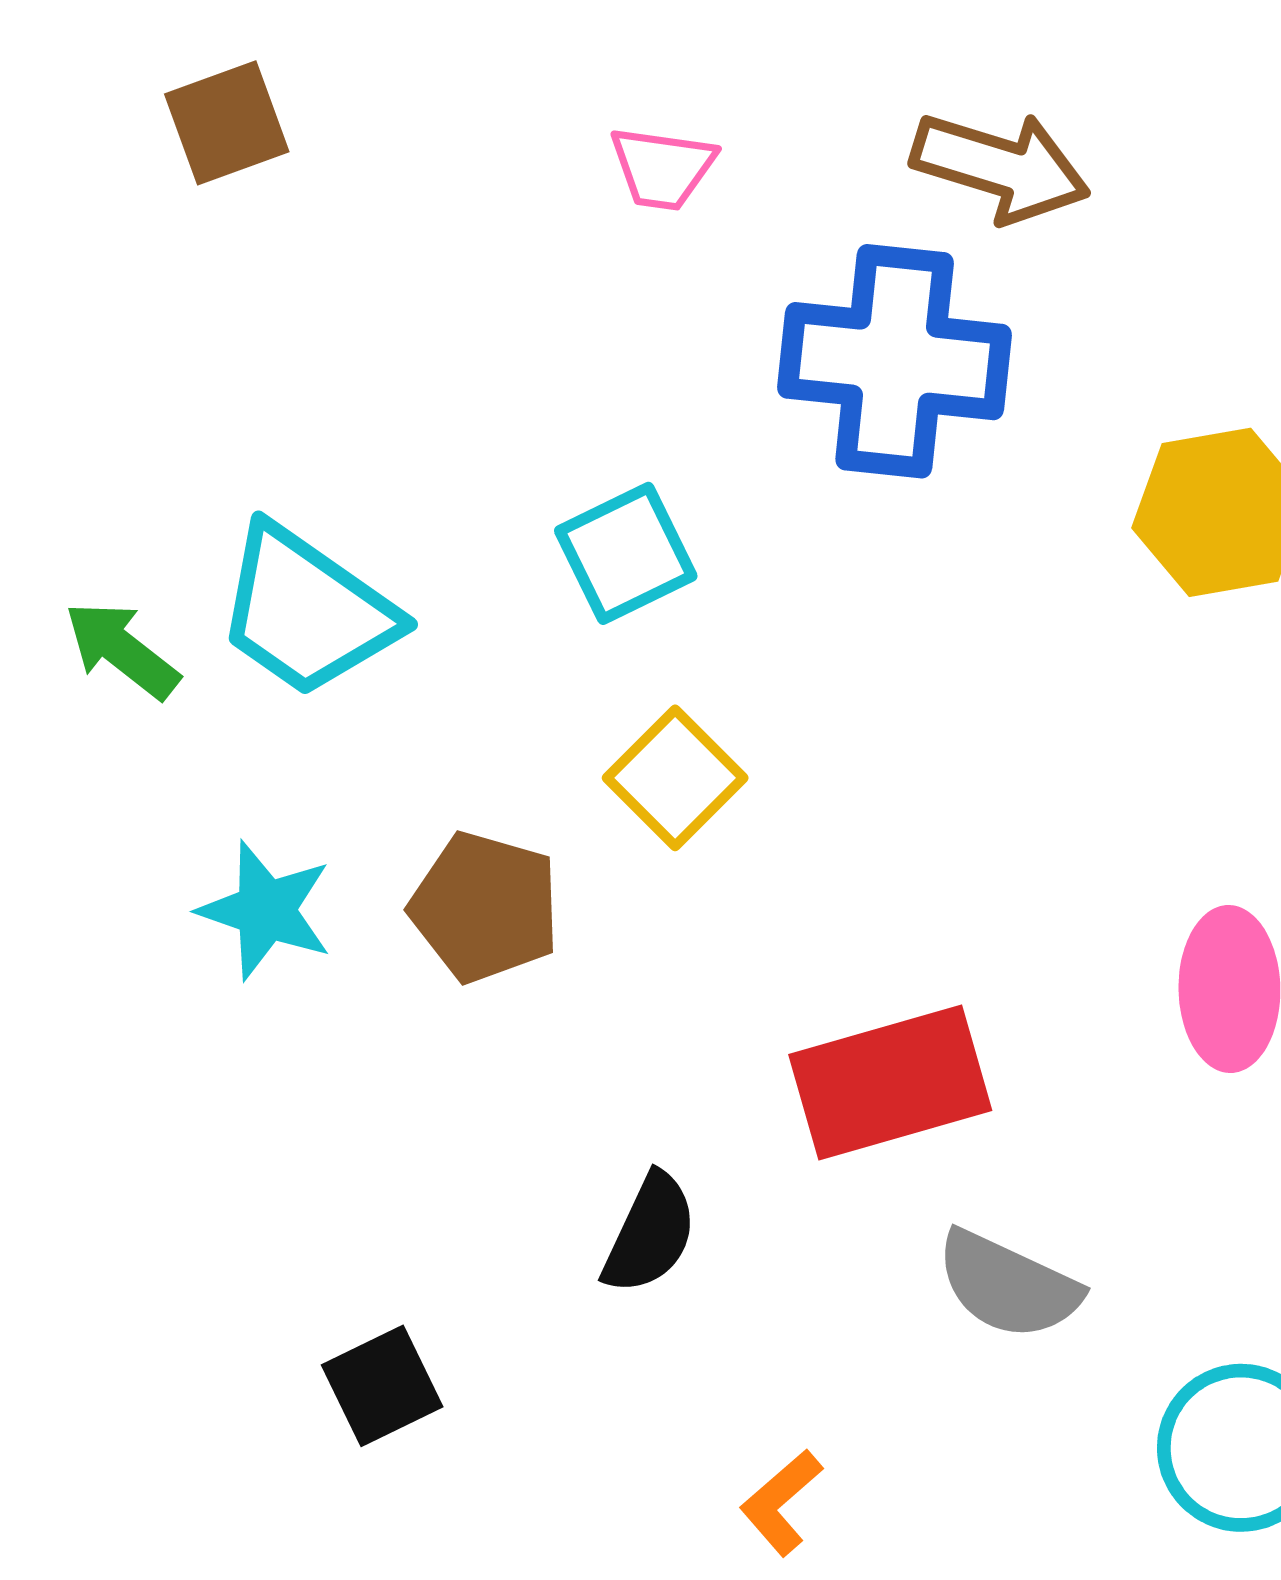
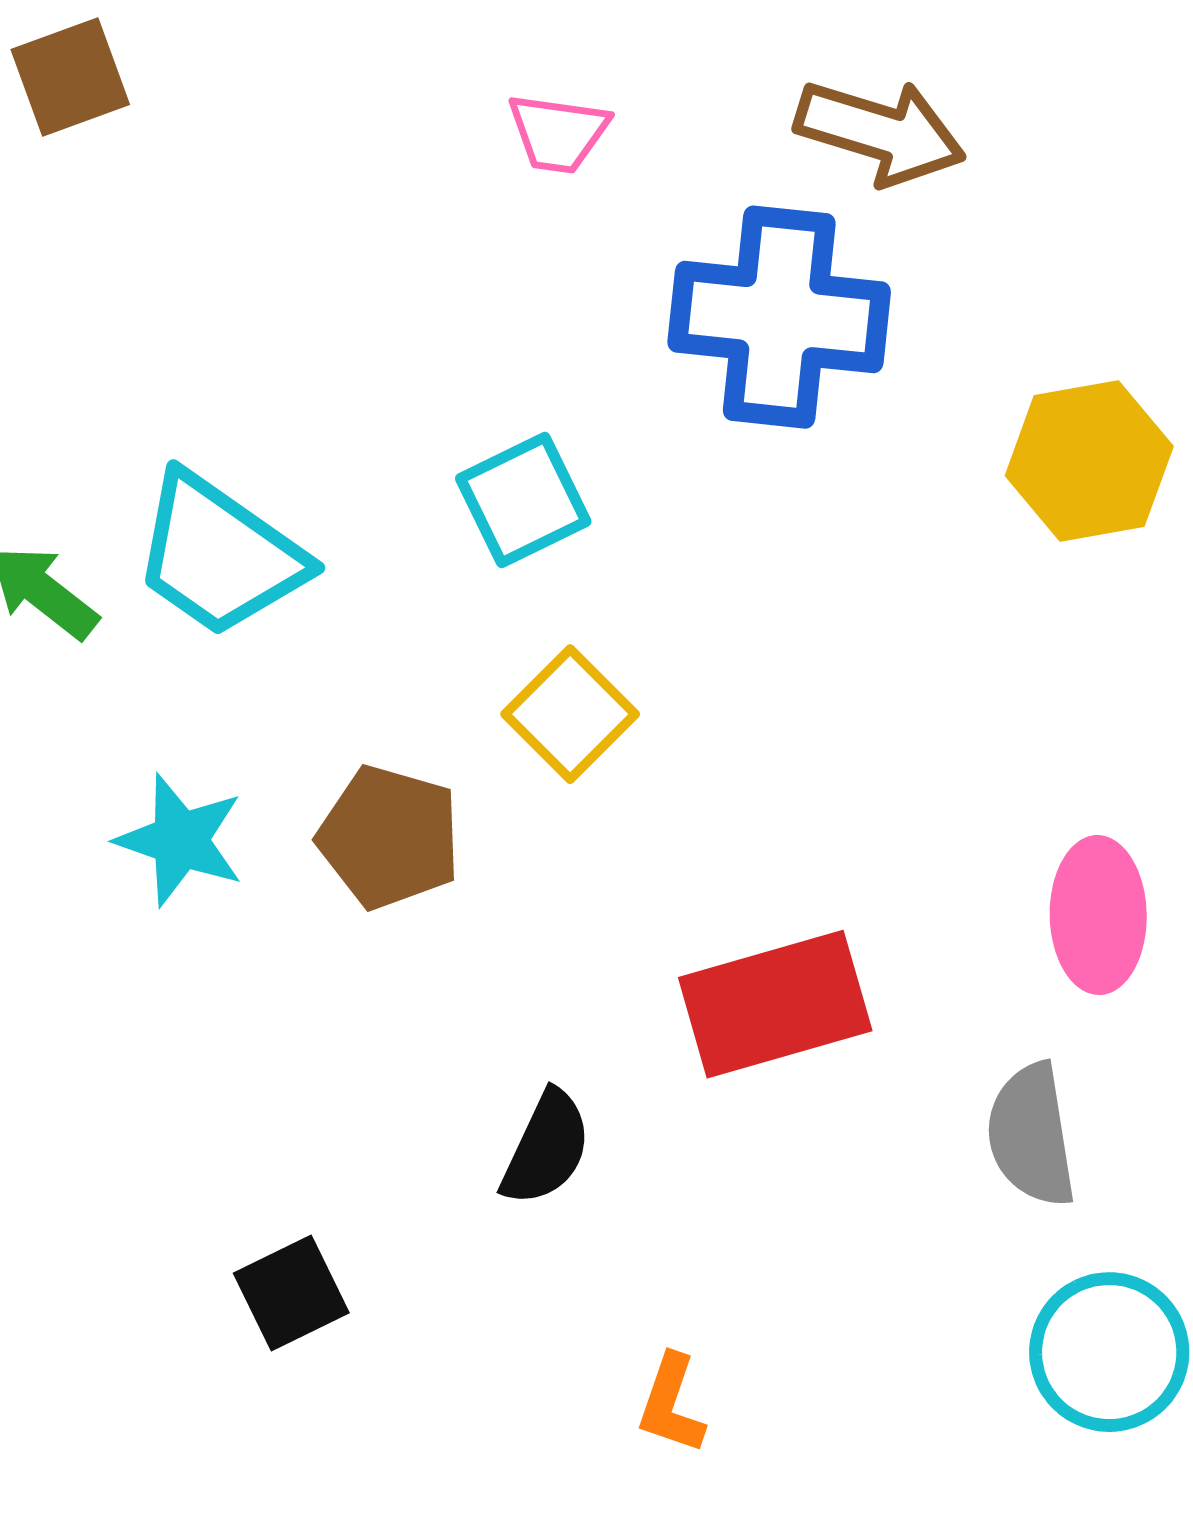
brown square: (227, 123) -> (70, 77), moved
gray semicircle: (1008, 1285) -> (1031, 1135), moved, turned 56
orange L-shape: (781, 1502) -> (671, 1404), turned -30

